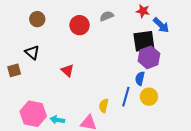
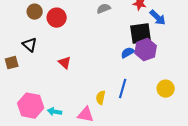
red circle: (80, 25) -> (57, 18), moved
blue semicircle: (140, 79) -> (128, 53), moved, turned 48
yellow circle: (149, 97) -> (166, 89), moved

